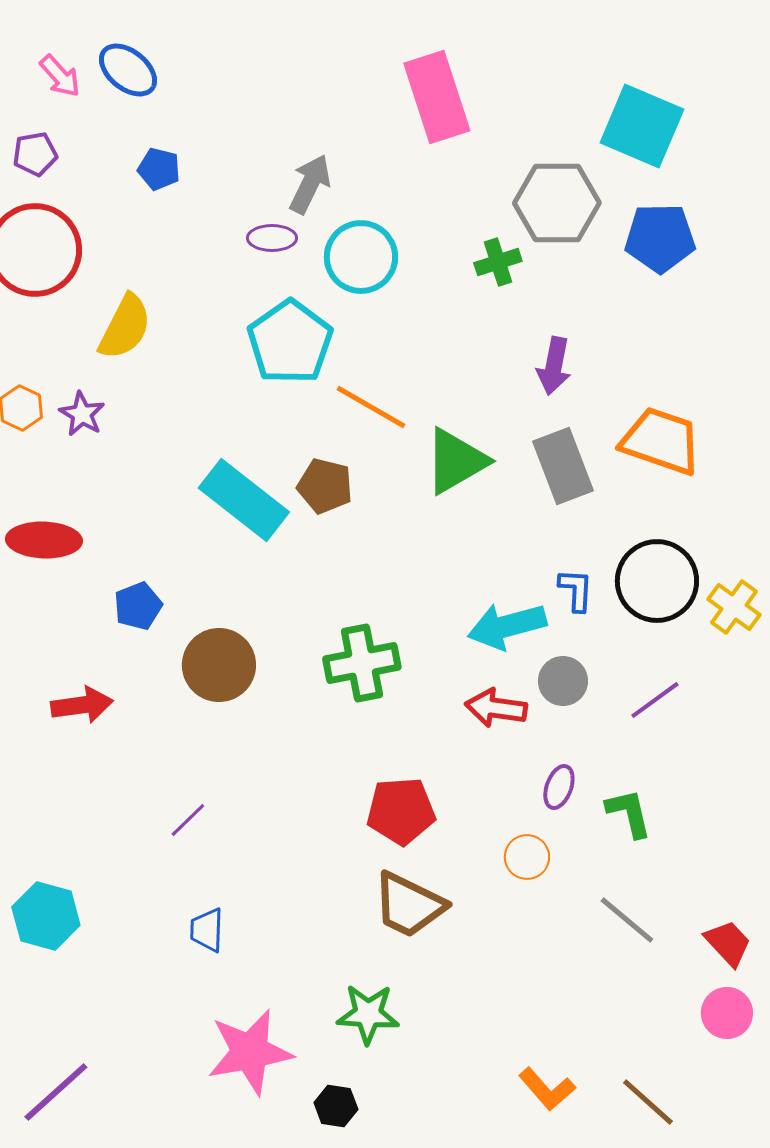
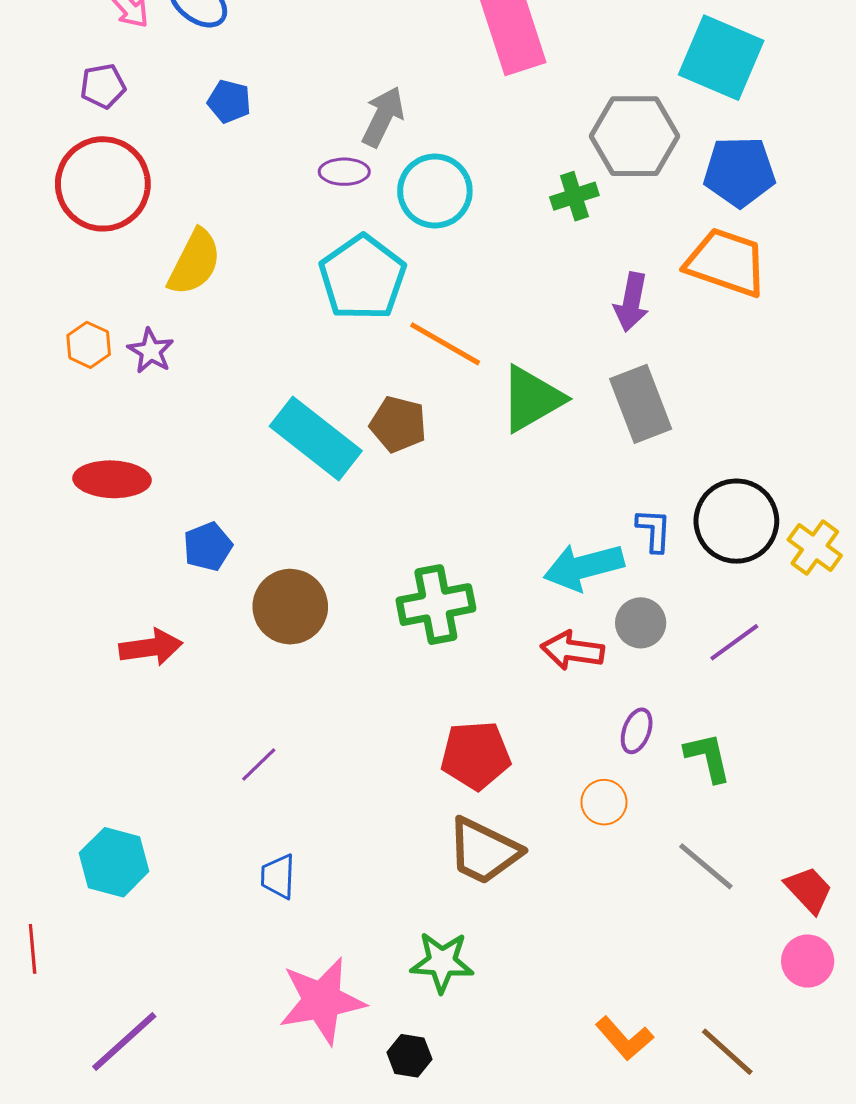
orange trapezoid: (661, 441) -> (726, 262), moved

